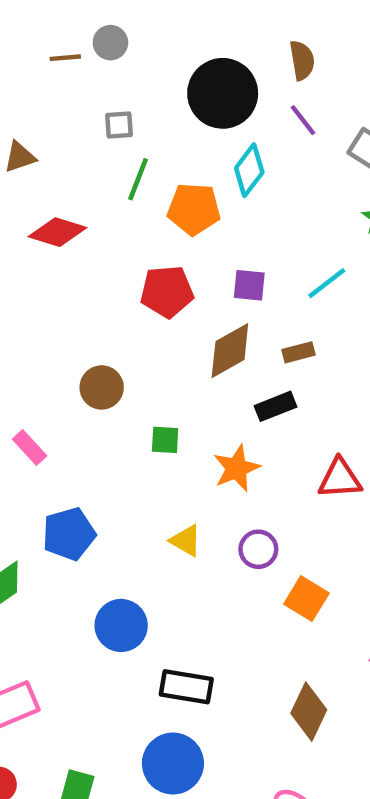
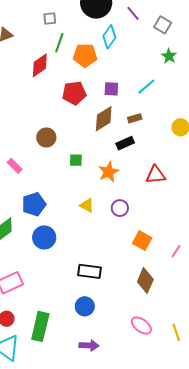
red diamond: (57, 232) -> (40, 65), moved, turned -50
orange square: (306, 599) -> (142, 241), moved
blue circle: (121, 625) -> (44, 237), moved
blue circle: (173, 763) -> (85, 306), size x0.7

